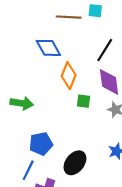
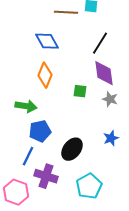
orange diamond: (69, 76) -> (45, 75), moved
green arrow: (22, 103) -> (26, 106), moved

